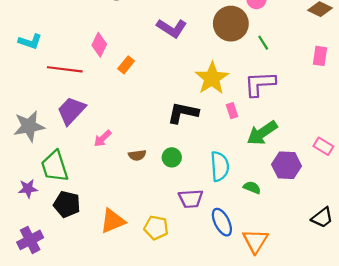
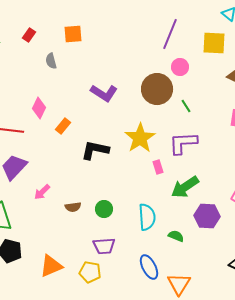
black L-shape: (183, 113) -> (95, 150), moved
purple trapezoid: (191, 199) -> (104, 246), moved

